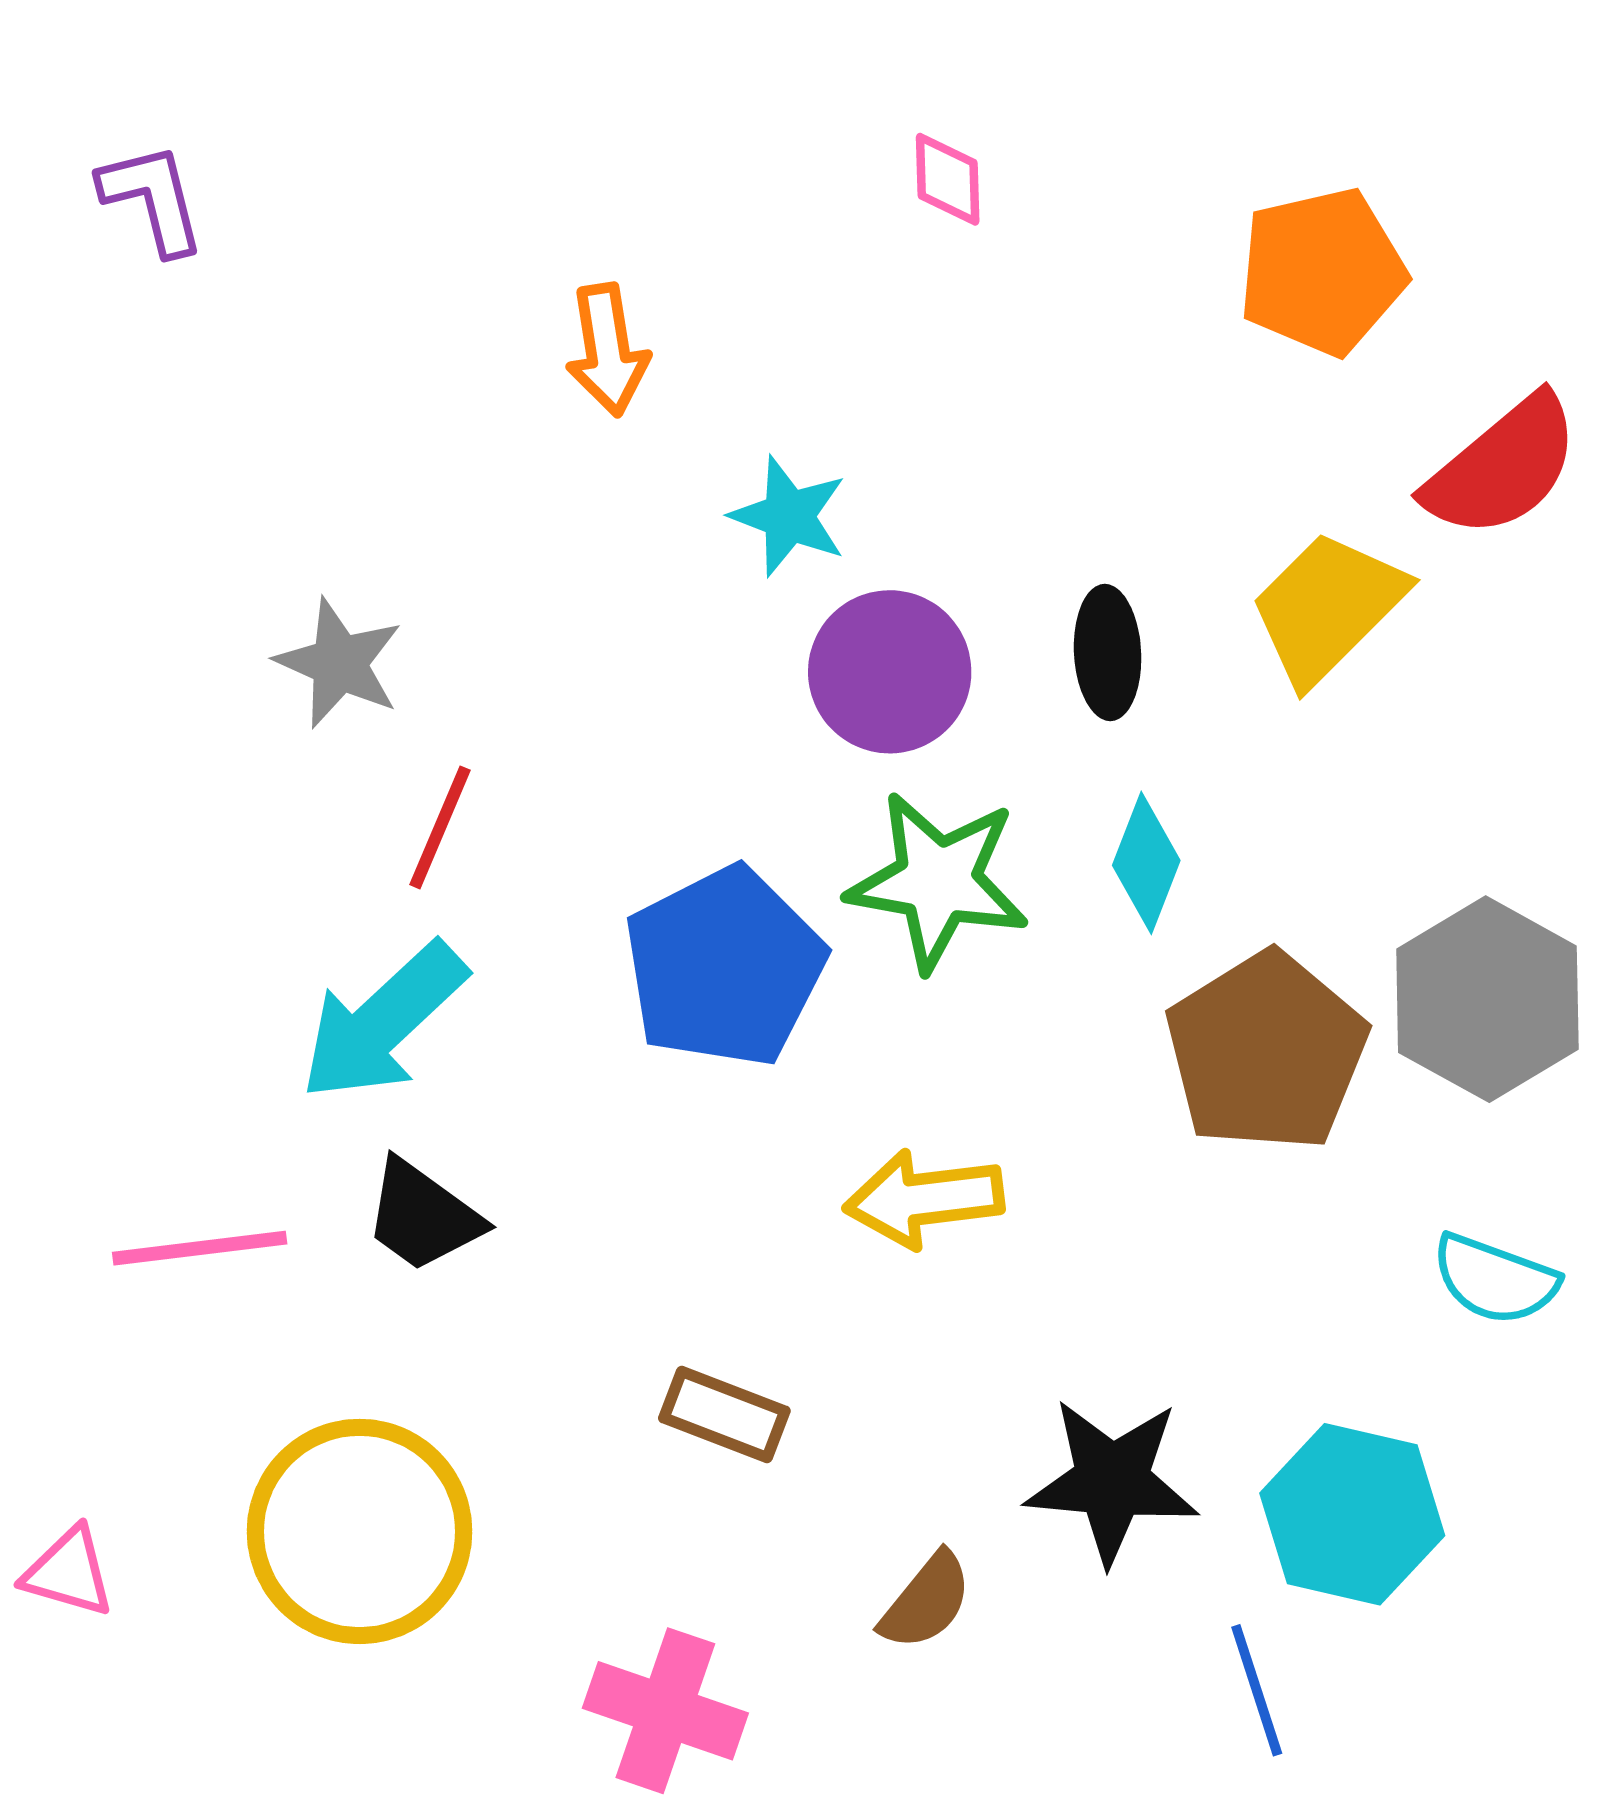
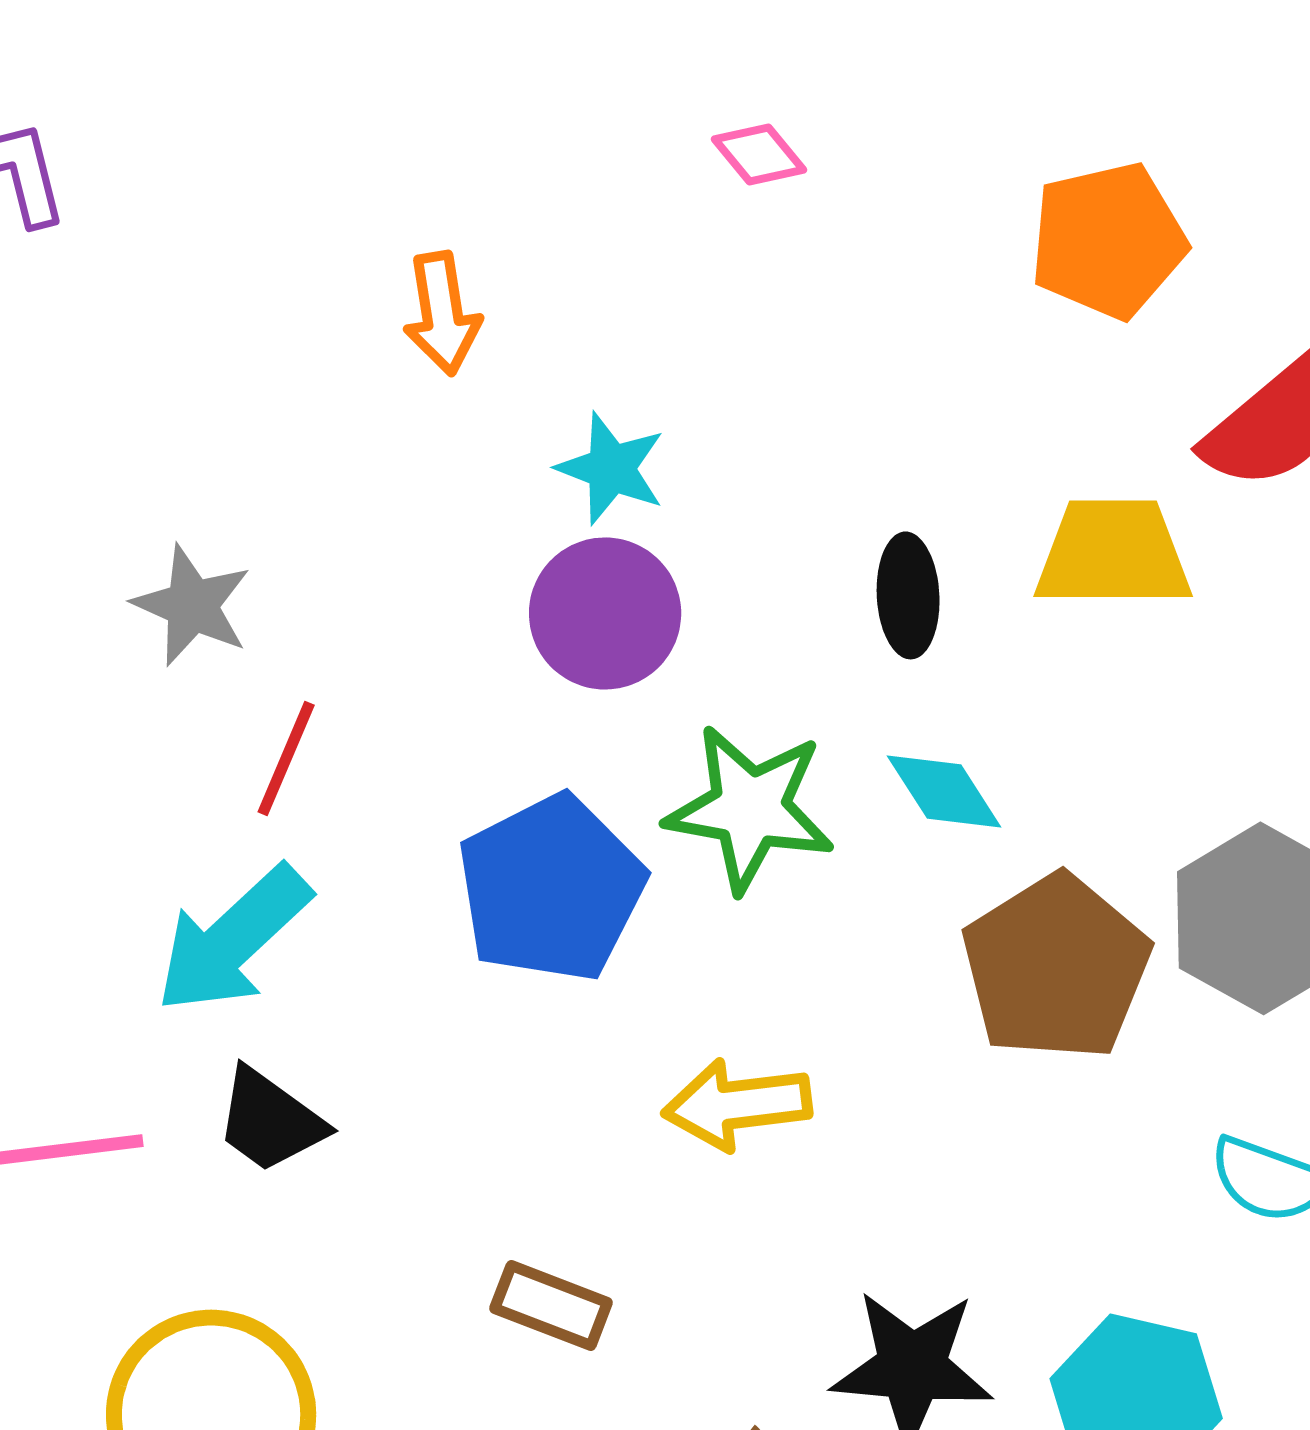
pink diamond: (948, 179) -> (759, 154), turned -38
yellow trapezoid: (1328, 607) -> (1113, 553), turned 45
purple circle: (890, 672) -> (605, 613), moved
cyan diamond: (1146, 863) -> (944, 791), turned -54

